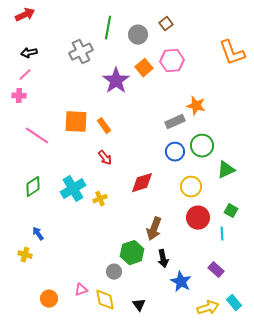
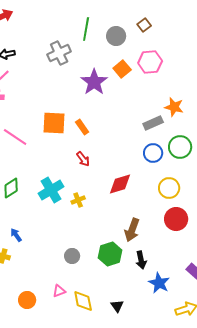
gray circle: (114, 272) -> (72, 256), moved

